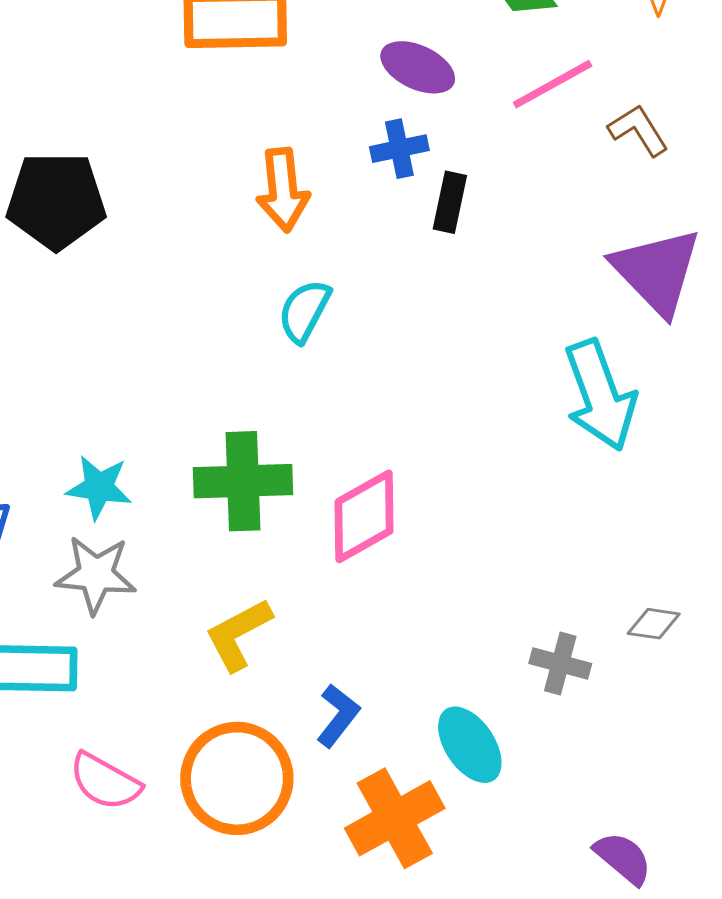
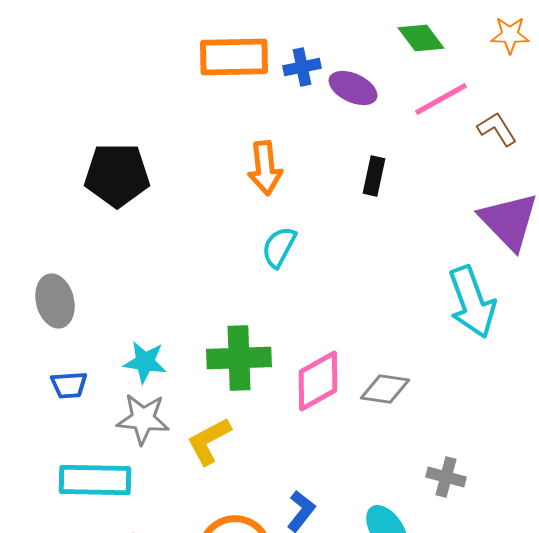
blue cross: (399, 149) -> (302, 67), moved
gray diamond: (654, 624) -> (385, 389), moved, size x1.4
yellow L-shape: (238, 634) -> (209, 441), moved

